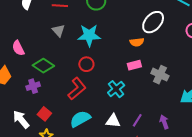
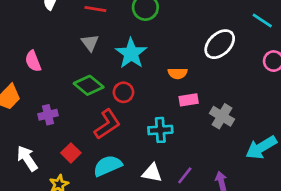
cyan star: (89, 35) -> (131, 53), turned 30
orange semicircle: (137, 42) -> (178, 73), moved
green diamond: (43, 66) -> (89, 85), moved
cyan cross: (116, 89) -> (160, 130), turned 30
red square: (44, 114) -> (71, 153), moved

